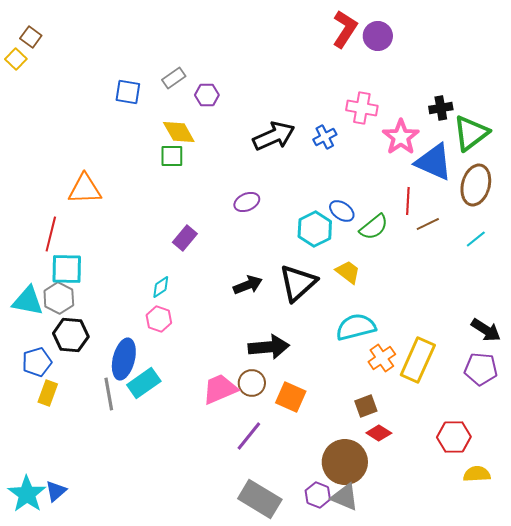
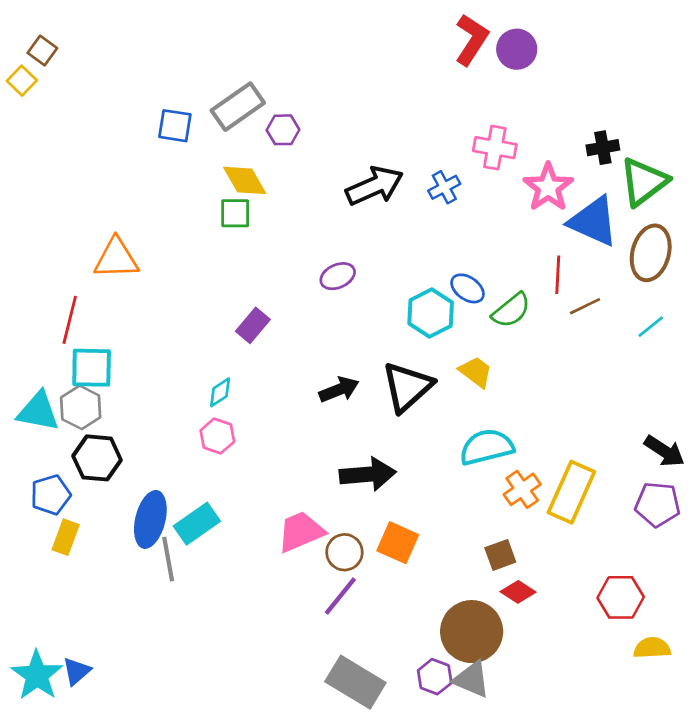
gray rectangle: (174, 78) -> (238, 107), size x1.6
blue ellipse: (124, 359) -> (150, 519), moved
brown circle: (252, 383) -> (344, 552), moved
gray line: (109, 394) -> (168, 559), moved

